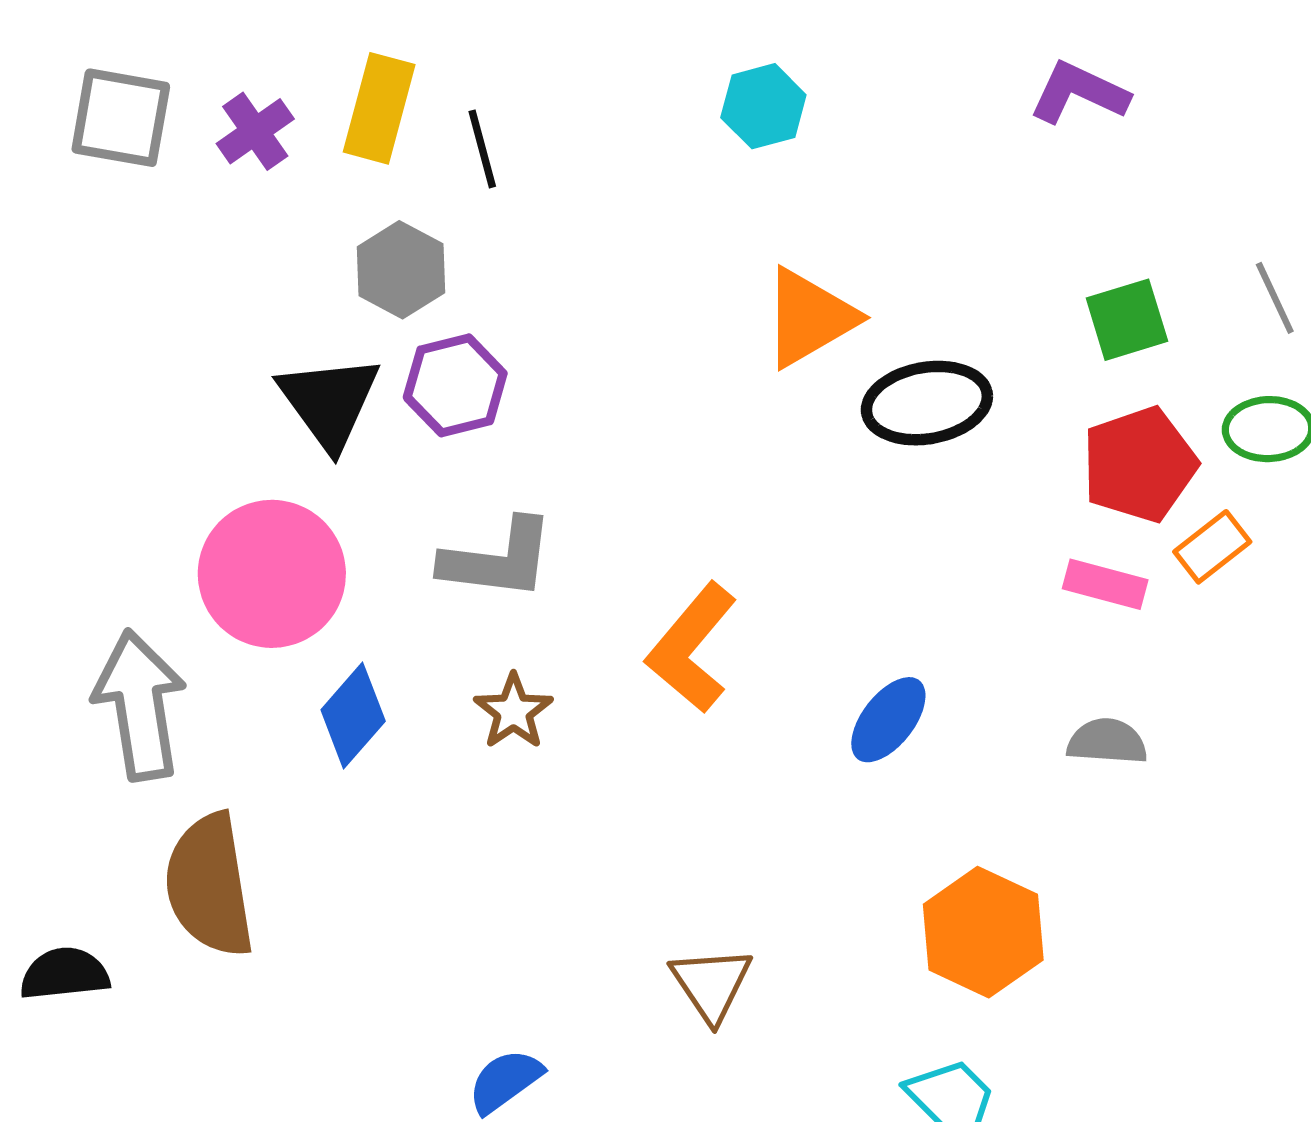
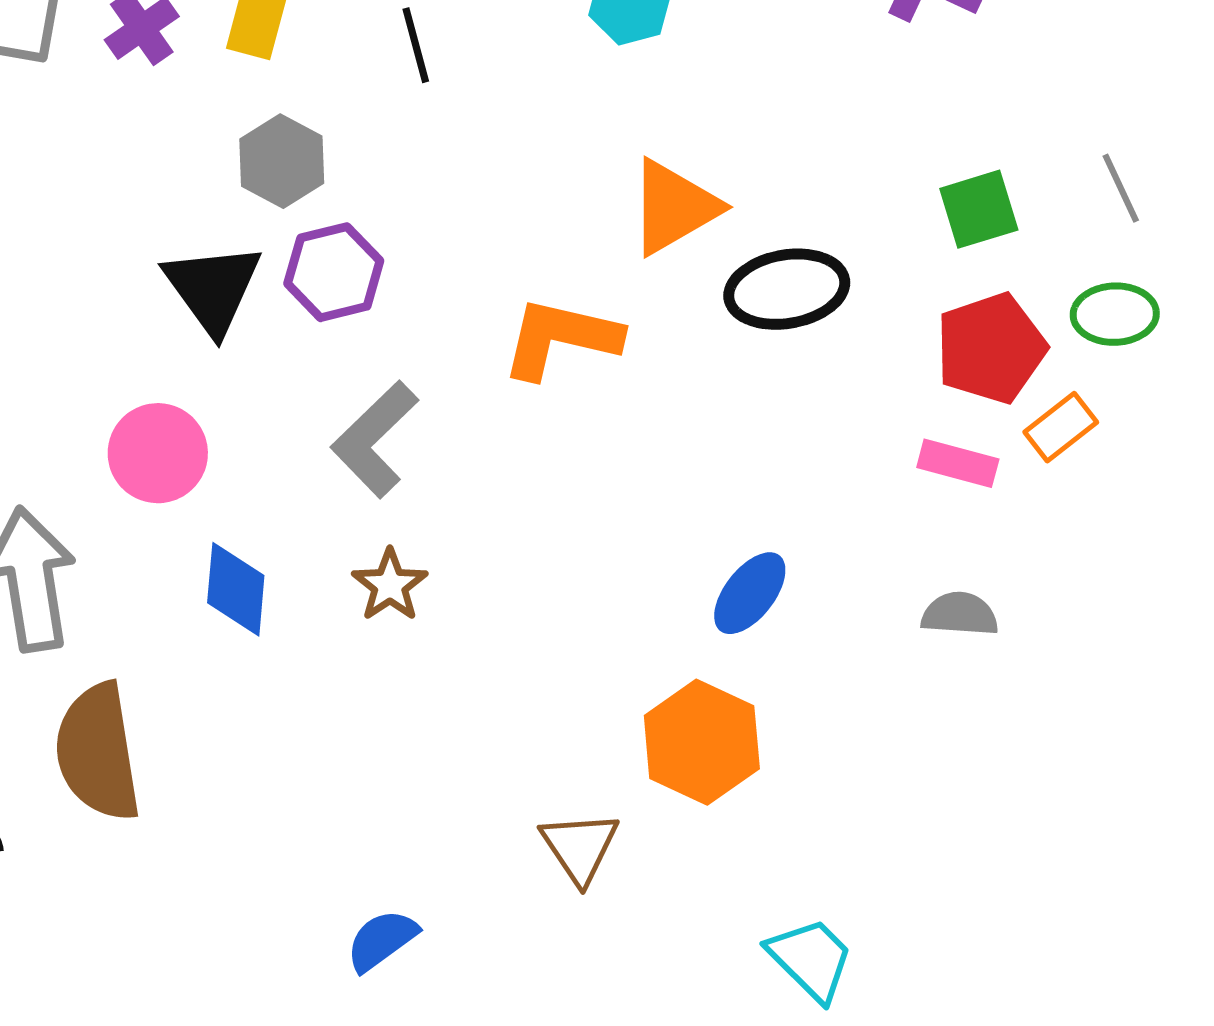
black line: (482, 149) -> (416, 45), moved
gray L-shape: (498, 559) -> (375, 439), turned 129
pink circle: (272, 574) -> (158, 453), size x0.7
orange L-shape: (692, 648) -> (561, 338), moved, turned 63
blue diamond: (353, 716) -> (236, 589), turned -36
orange hexagon: (983, 932) -> (702, 742), moved

